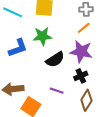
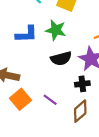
purple line: (57, 91) -> (50, 100), moved

